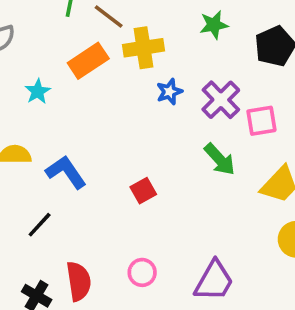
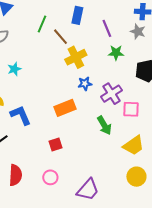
yellow cross: (143, 48) -> (76, 57), turned -30
orange rectangle: (88, 61) -> (65, 108), moved
red square: (143, 191) -> (56, 145), moved

